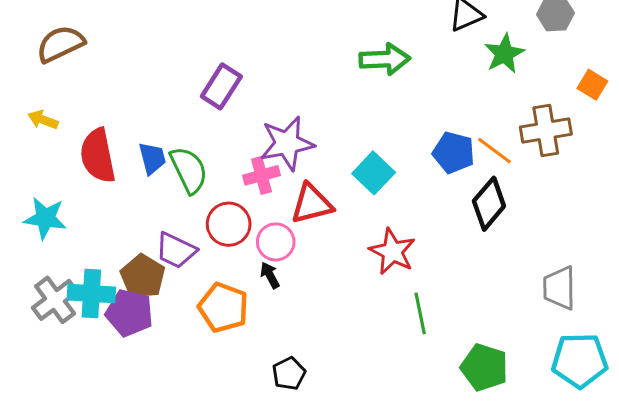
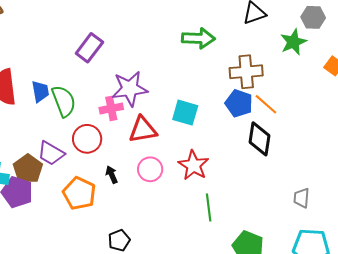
green star: (504, 54) -> (293, 42), moved
brown cross: (546, 131) -> (246, 72), moved
cyan square: (374, 173) -> (185, 113), turned -32
black diamond: (489, 204) -> (260, 139), turned -36
pink circle: (276, 242) -> (150, 169), moved
gray trapezoid: (559, 288) -> (301, 198), size x0.7

